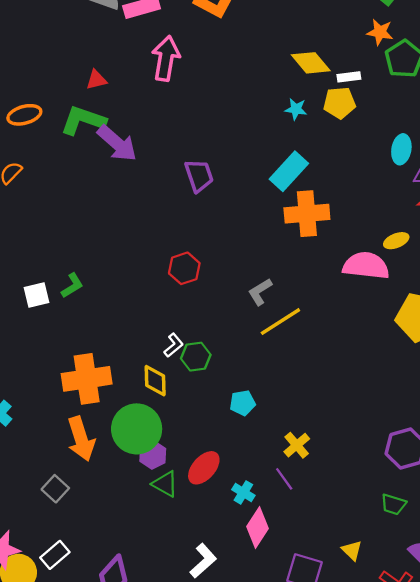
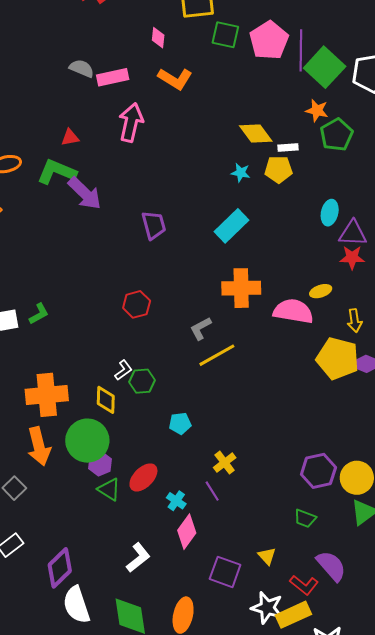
orange cross: (307, 214) -> (241, 288), moved

